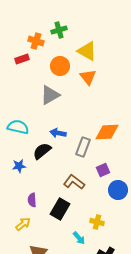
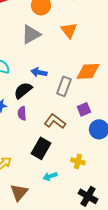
orange triangle: (88, 77) -> (69, 30), moved
purple semicircle: (32, 200) -> (22, 113), moved
cyan arrow: (79, 238) -> (50, 176), moved, turned 112

